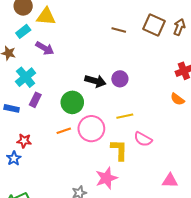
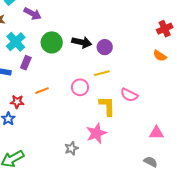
purple circle: (120, 79) -> (105, 47), moved
green circle: (72, 102) -> (52, 42), moved
yellow line: (125, 116) -> (102, 73), moved
pink circle: (91, 129) -> (80, 87), size x0.7
orange line: (64, 131) -> (42, 91), moved

